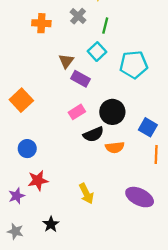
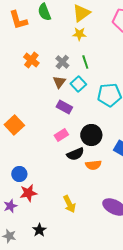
gray cross: (78, 16) -> (62, 62), moved
orange cross: (41, 23) -> (31, 60), turned 35
green line: (105, 26) -> (85, 62), turned -32
brown triangle: (66, 61) -> (59, 82), moved
blue circle: (27, 149) -> (19, 174), moved

